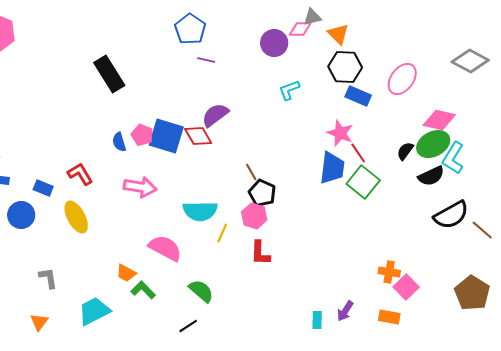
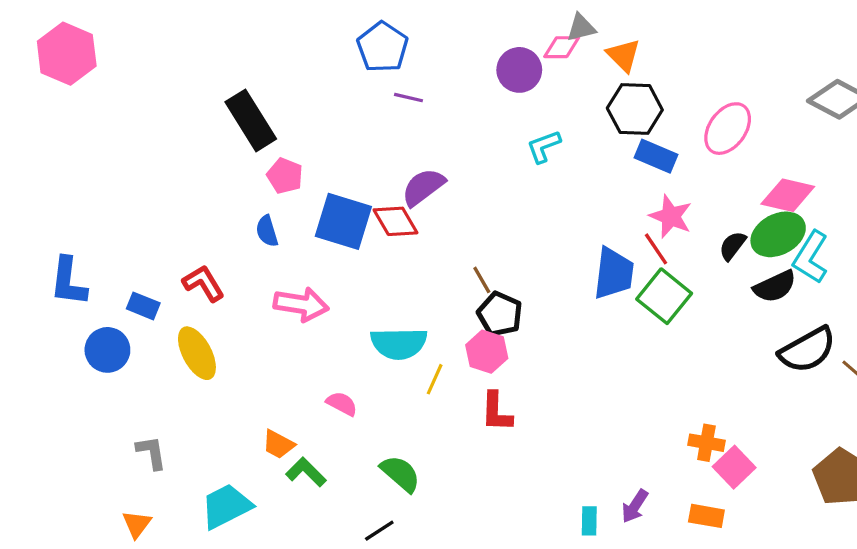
pink star: (340, 133) -> (671, 216), moved
pink pentagon: (142, 135) -> (285, 176), moved
pink semicircle: (165, 248) -> (342, 404), size x0.6

